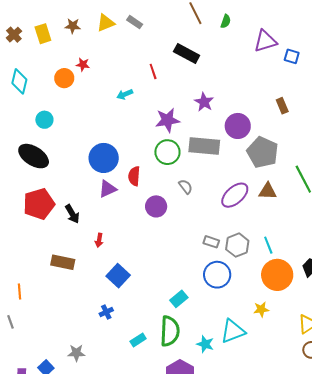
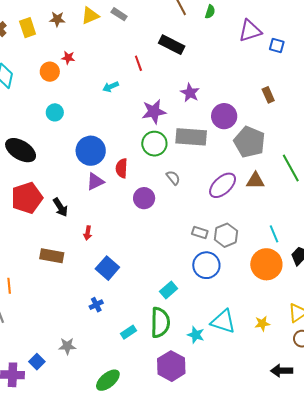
cyan circle: (44, 120) -> (55, 112), moved
cyan line: (268, 245) -> (274, 234), moved
yellow star: (261, 309) -> (262, 324), moved
cyan triangle: (233, 331) -> (223, 321), turned 40

